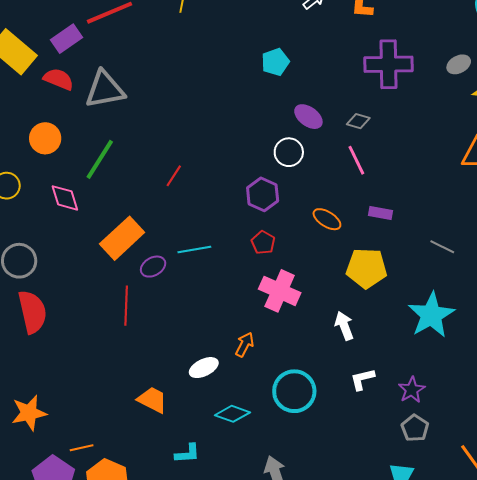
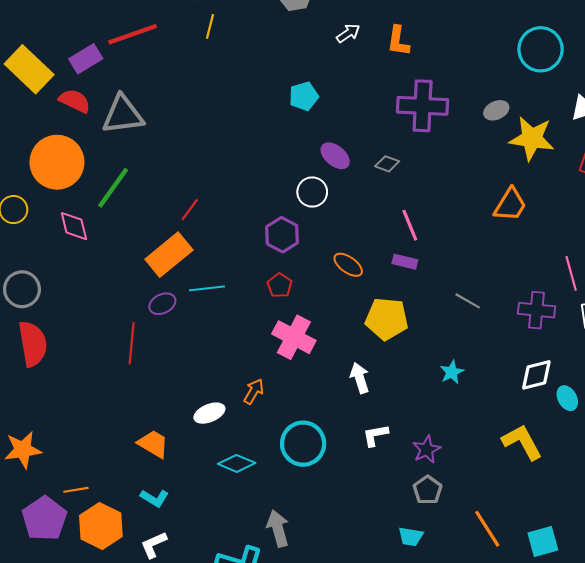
orange circle: (45, 138) -> (57, 162), size x1.6
pink line: (356, 160) -> (410, 225), moved
orange rectangle: (122, 238) -> (169, 255), moved
cyan star: (431, 315) -> (452, 372), size x0.5
cyan L-shape: (187, 454) -> (155, 498), moved, turned 32

